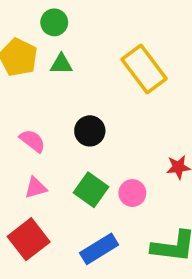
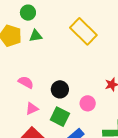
black circle: (90, 131) -> (60, 89), moved
green square: (91, 190) -> (60, 117), moved

